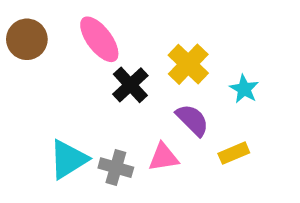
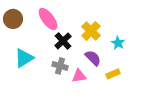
cyan triangle: (68, 159) -> (24, 58), moved
gray cross: (116, 168) -> (60, 66), moved

